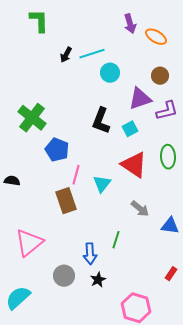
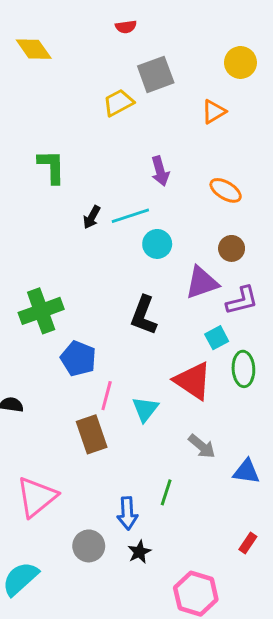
purple arrow: (130, 24) -> (160, 171), moved
green cross: (32, 118) -> (41, 311), turned 32
cyan square: (130, 129) -> (217, 338), moved

